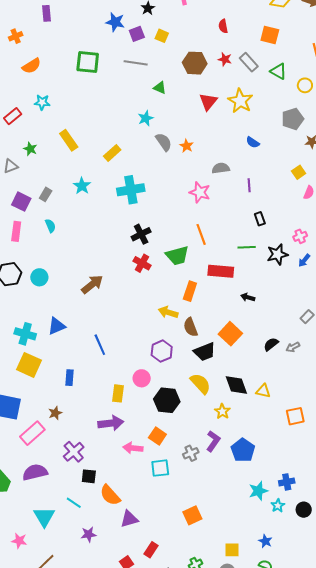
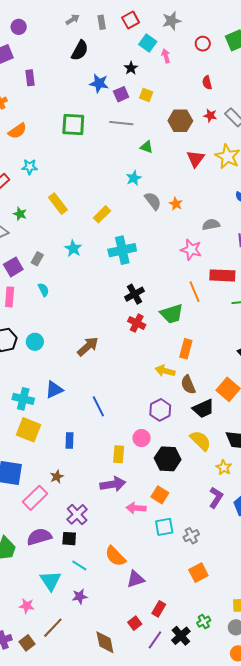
purple square: (21, 202) -> (13, 267), turned 36
red rectangle: (221, 271) -> (222, 275), moved
gray cross: (191, 453) -> (191, 536), moved
black square: (89, 476) -> (69, 539), moved
purple star: (89, 534) -> (80, 596), moved

